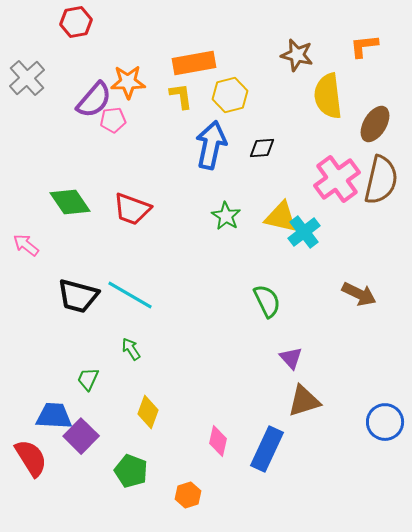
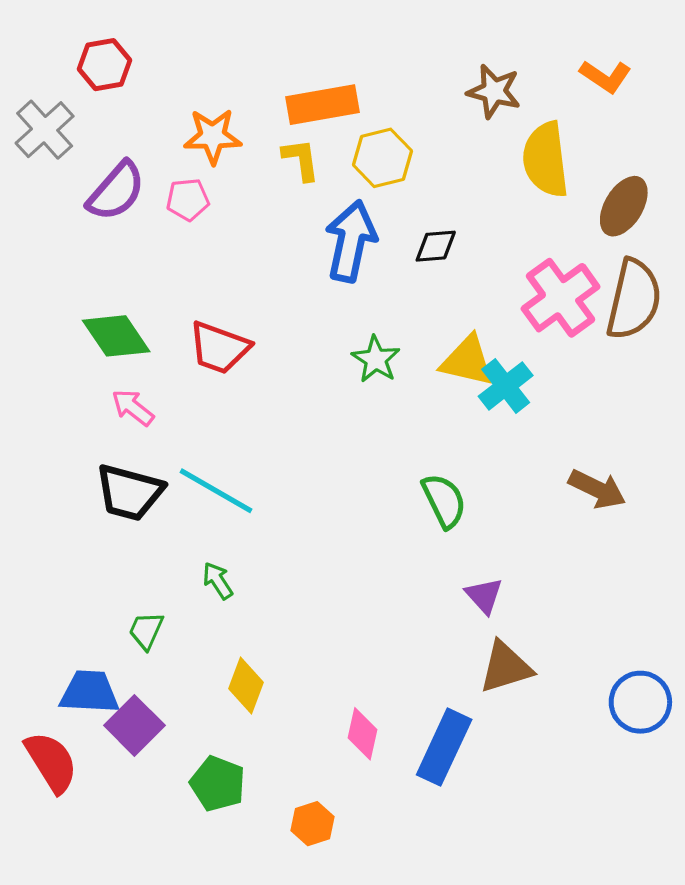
red hexagon: (76, 22) -> (105, 65), moved
orange L-shape: (364, 46) -> (605, 76), turned -140
purple semicircle: (94, 100) -> (116, 191), moved
pink arrow: (26, 245) -> (133, 408), moved

